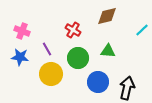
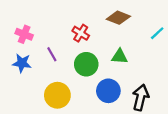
brown diamond: (107, 16) -> (118, 18), turned 35
yellow circle: (51, 74) -> (57, 95), moved

